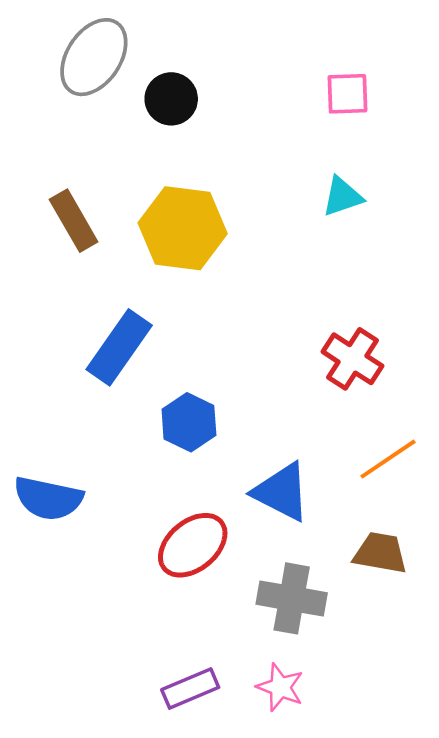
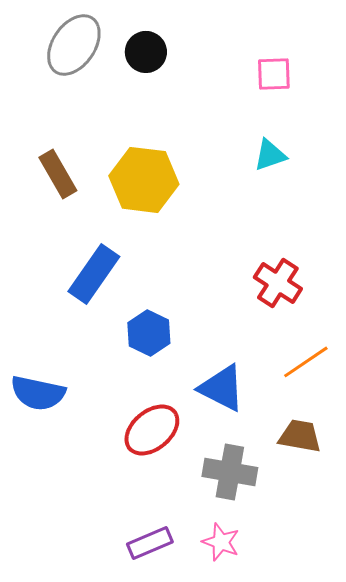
black circle: (171, 99) -> (146, 52), moved

